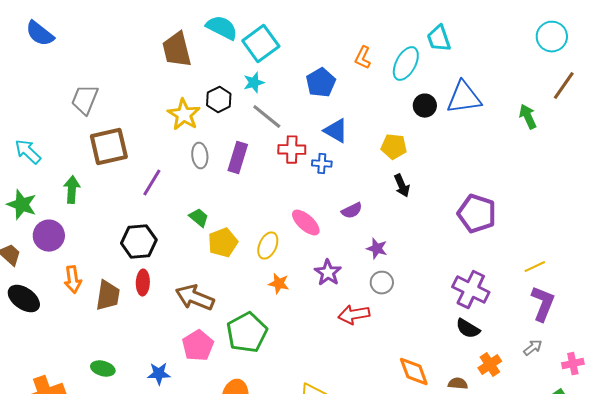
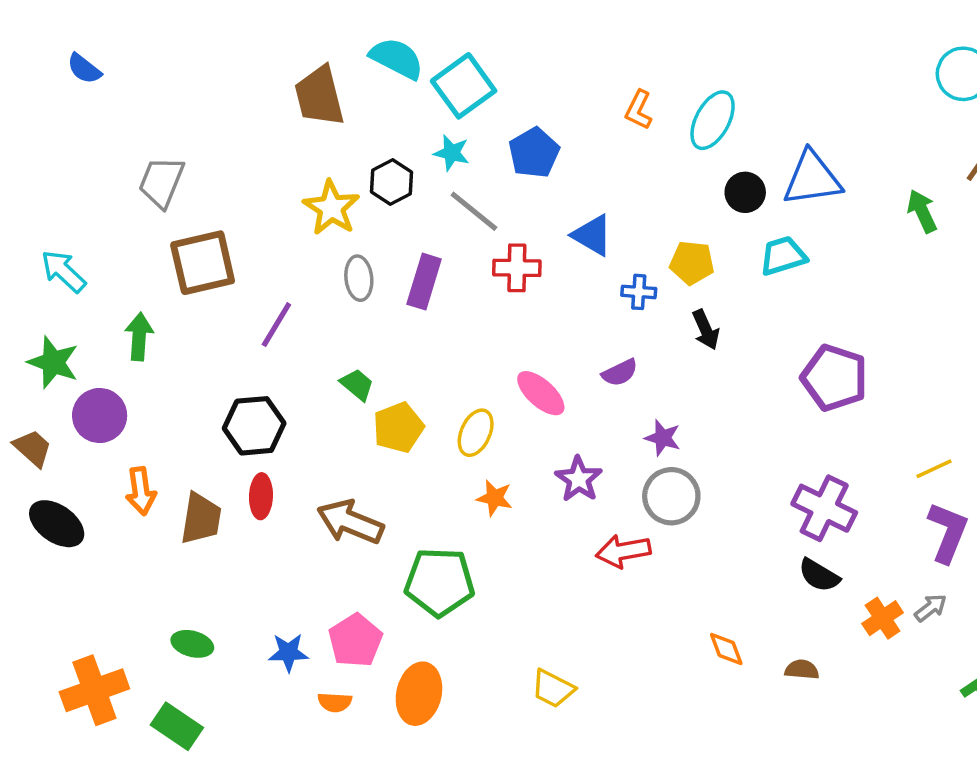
blue semicircle: (40, 34) -> (84, 69), size x0.7
cyan trapezoid: (439, 39) -> (783, 256), moved, turned 92
cyan star: (254, 83) -> (452, 153), turned 30
blue pentagon: (321, 83) -> (534, 153), moved
blue cross: (322, 164) -> (639, 292), moved
gray circle: (382, 283) -> (671, 496), size x1.4
green pentagon: (247, 333) -> (440, 582), turned 30
pink pentagon: (198, 346) -> (355, 640), moved
orange cross: (490, 365) -> (883, 618), moved
orange diamond: (414, 372) -> (726, 649), size x0.7

